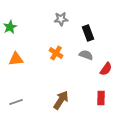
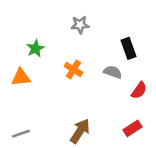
green star: (10, 27) -> (35, 48), moved
black rectangle: (88, 33) -> (129, 48), moved
red rectangle: (101, 98) -> (132, 128), turned 56

